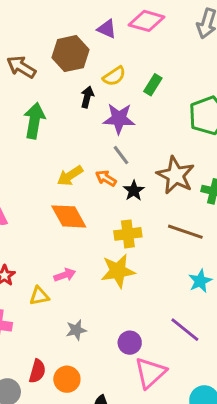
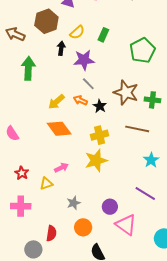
pink triangle: (150, 373) -> (126, 225), turned -35
orange circle: (67, 379) -> (83, 227), moved

